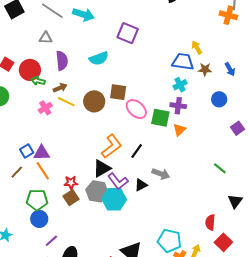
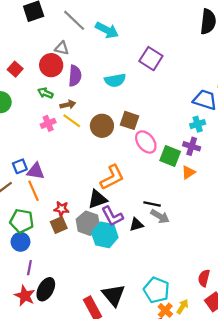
red circle: (30, 70) -> (51, 65), moved
black line: (137, 151) -> (152, 204), moved, turned 56
purple line: (51, 241) -> (29, 268), turned -48

